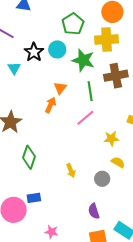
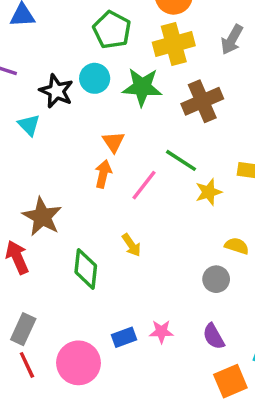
green line: (90, 91) -> (181, 160), moved, turned -36
pink line: (85, 118) -> (144, 185), moved
yellow star: (111, 139) -> (209, 192), moved
yellow arrow: (71, 171) -> (131, 245), moved
blue rectangle: (34, 198) -> (124, 337), moved
pink star: (51, 232) -> (161, 332), moved

